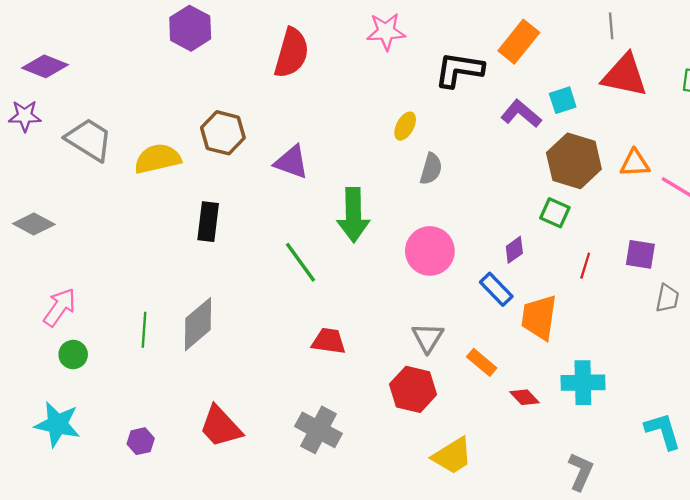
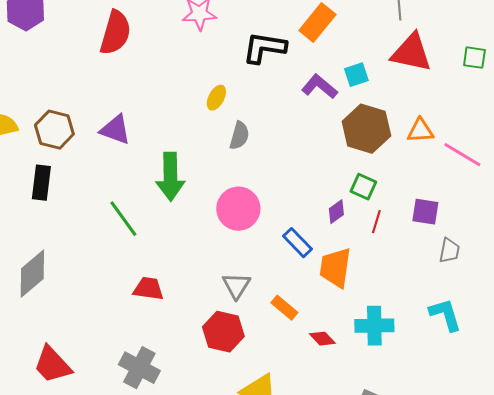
brown hexagon: (223, 133) -> (54, 130), moved
green square: (555, 213) -> (363, 187), moved
purple diamond: (514, 250) -> (336, 212), moved
cyan L-shape: (663, 431) -> (445, 315), moved

